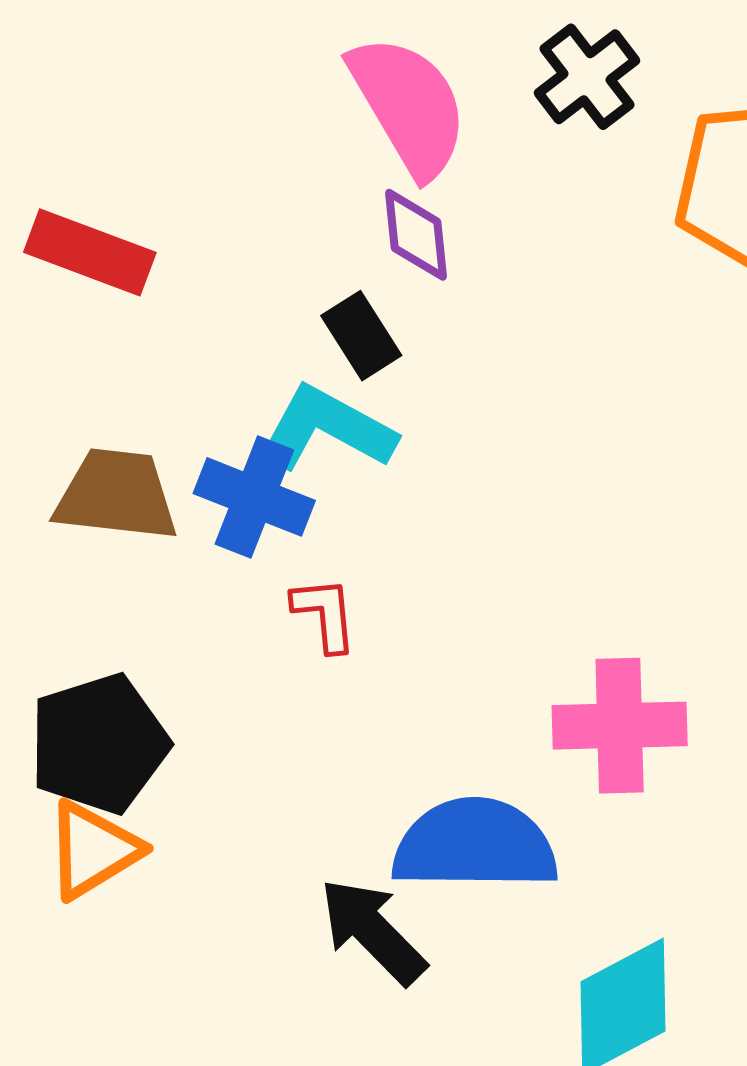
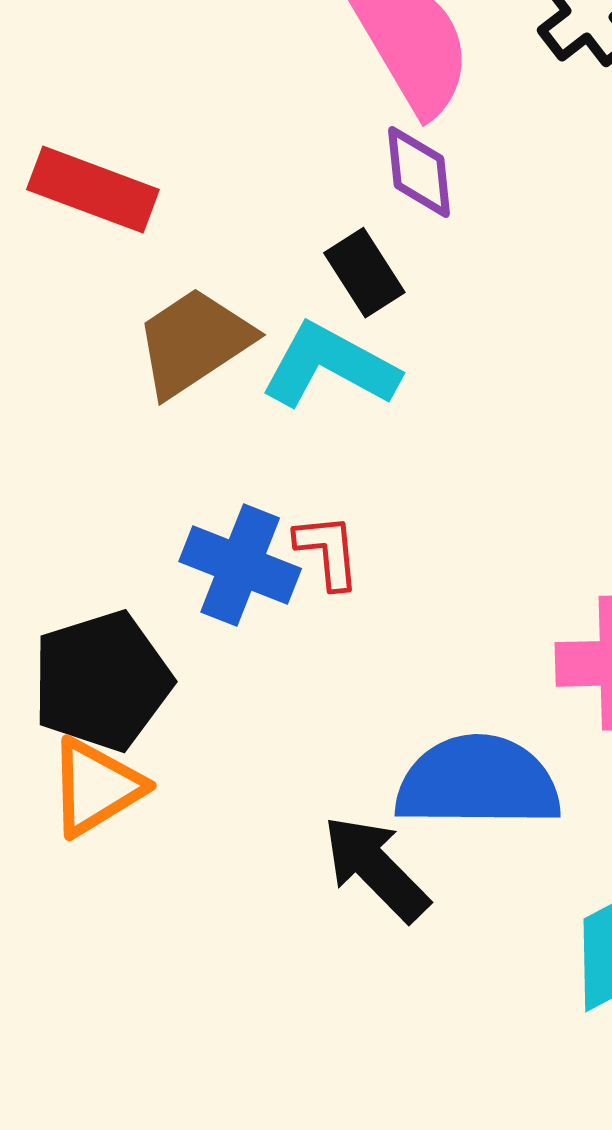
brown trapezoid: (116, 495) -> (194, 342), moved, turned -40
blue cross: (254, 497) -> (240, 565), moved

